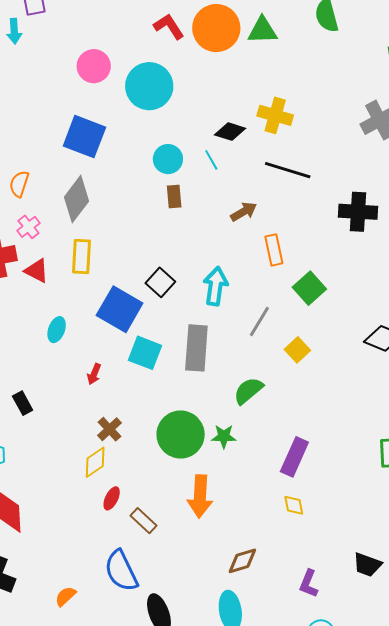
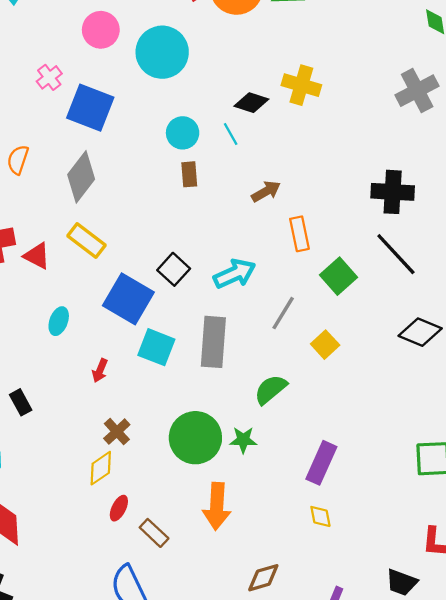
black line: (288, 170) -> (396, 254), moved, turned 30
pink cross: (28, 227) -> (49, 77), moved
yellow rectangle: (81, 257) -> (86, 240), turned -56
cyan arrow: (215, 286) -> (235, 274), turned 57

